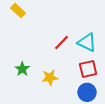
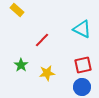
red line: (62, 42) -> (42, 40), moved
cyan triangle: (87, 42) -> (82, 29), moved

